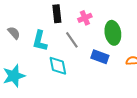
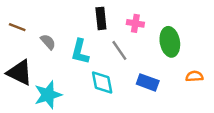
pink cross: (85, 18) -> (135, 23), turned 32
blue rectangle: (100, 57) -> (148, 82), moved

